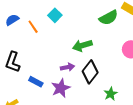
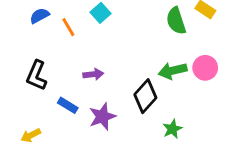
green semicircle: (108, 18) -> (176, 21), turned 96
green arrow: (82, 46) -> (173, 71), moved
purple arrow: (68, 67) -> (93, 74), moved

